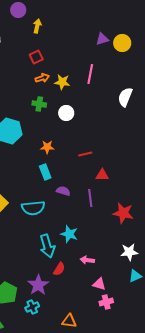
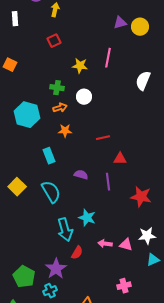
orange arrow: (42, 78) -> (60, 108), moved
cyan rectangle: (45, 172) -> (49, 156), moved
cyan semicircle: (33, 208) -> (51, 192), turned -115
pink triangle: (99, 284) -> (126, 245), moved

